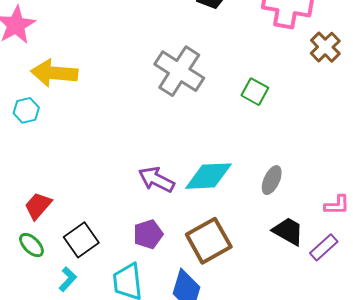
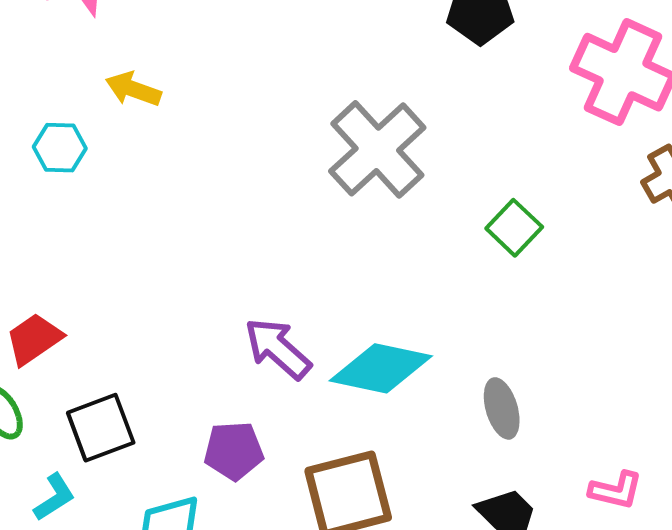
yellow arrow: (54, 73) -> (133, 89), size x0.6
gray ellipse: (272, 180) -> (502, 408), turned -56

